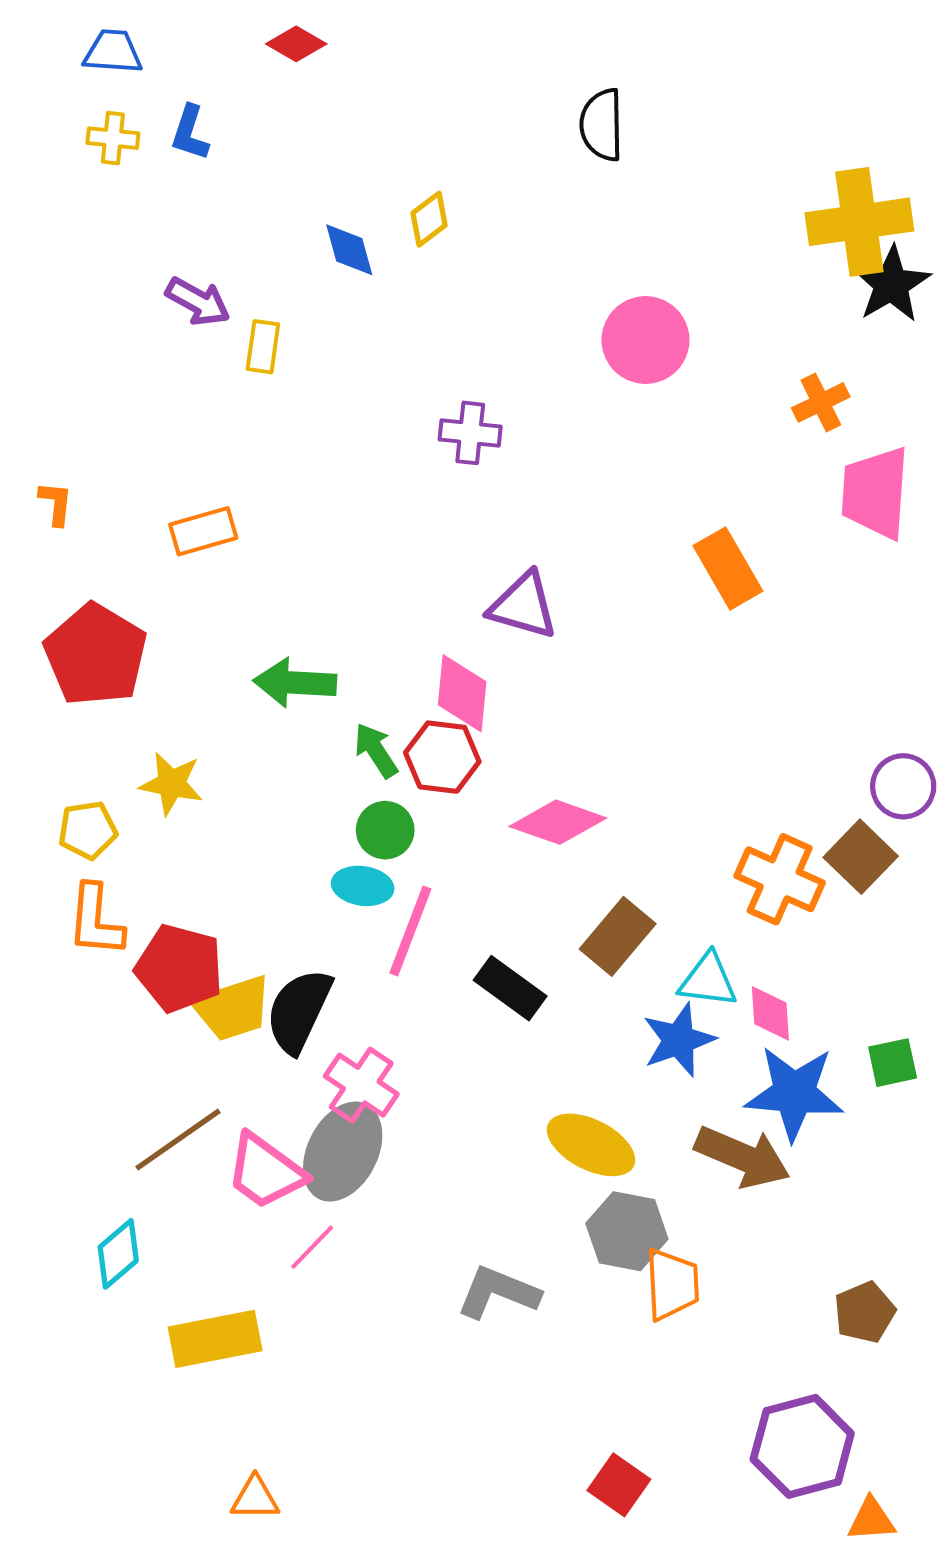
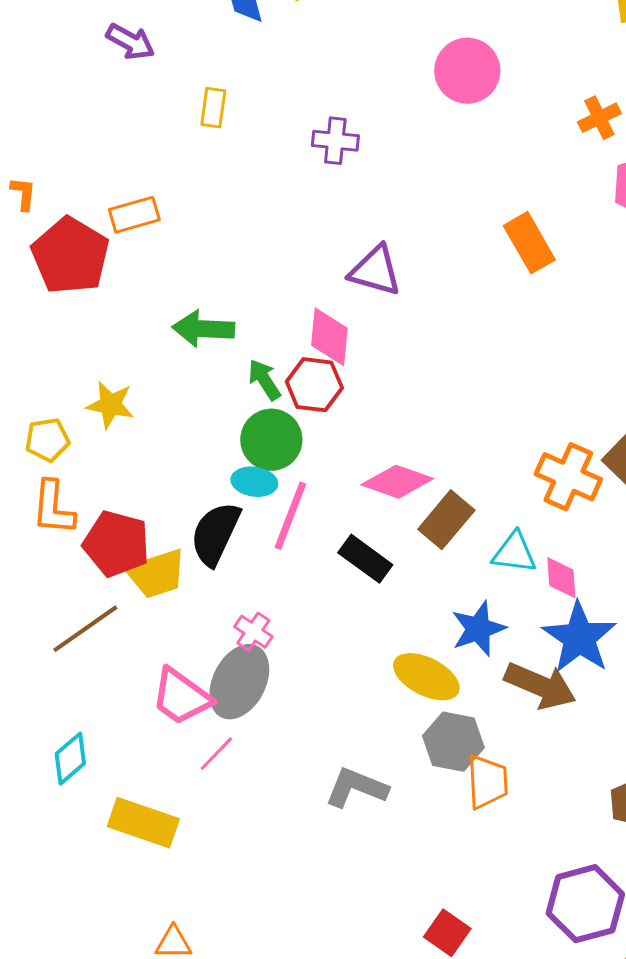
yellow rectangle: (263, 347) -> (213, 108), moved
red pentagon: (96, 655) -> (70, 256), moved
pink diamond: (558, 822) -> (397, 482), moved
green circle: (385, 830) -> (271, 440), size x1.4
black semicircle: (299, 1011) -> (215, 534), moved
blue star: (679, 1040) -> (478, 629), moved
pink cross: (361, 1085) -> (253, 632), size x0.7
blue star: (794, 1093) -> (579, 638), turned 30
brown line: (178, 1140) -> (85, 629), moved
yellow rectangle: (215, 1339) -> (143, 823), turned 30

